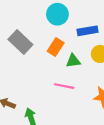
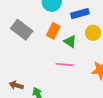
green triangle: (73, 61) -> (70, 41), turned 48

